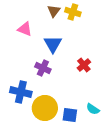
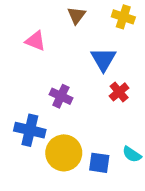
yellow cross: (73, 12) -> (123, 17), moved
blue triangle: (53, 44) -> (103, 59), moved

